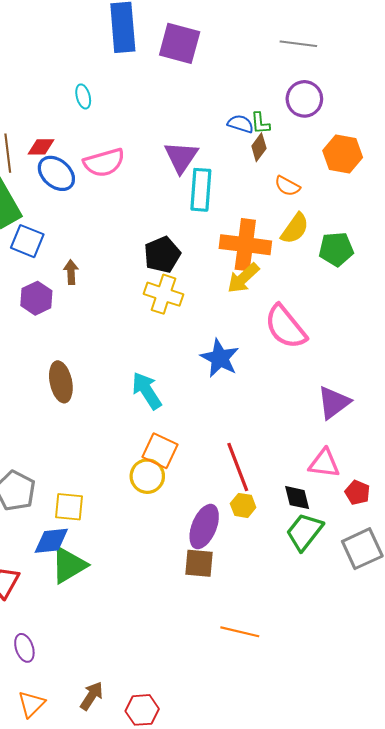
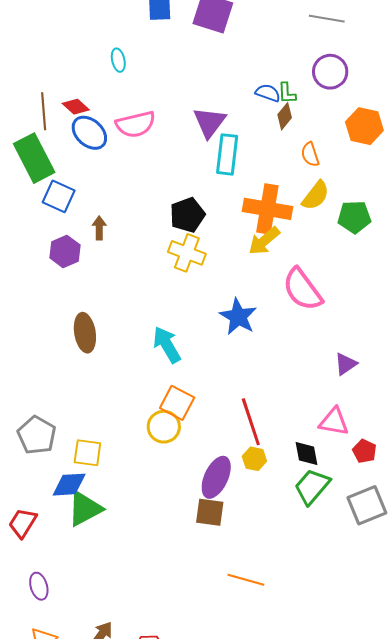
red diamond: (41, 147) -> (76, 107), turned 40
orange semicircle: (287, 186) -> (310, 154), turned 40
purple triangle: (334, 403) -> (346, 364), size x0.7

